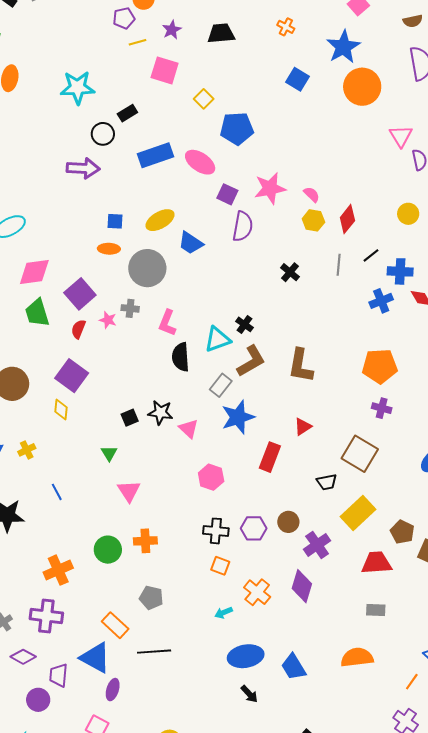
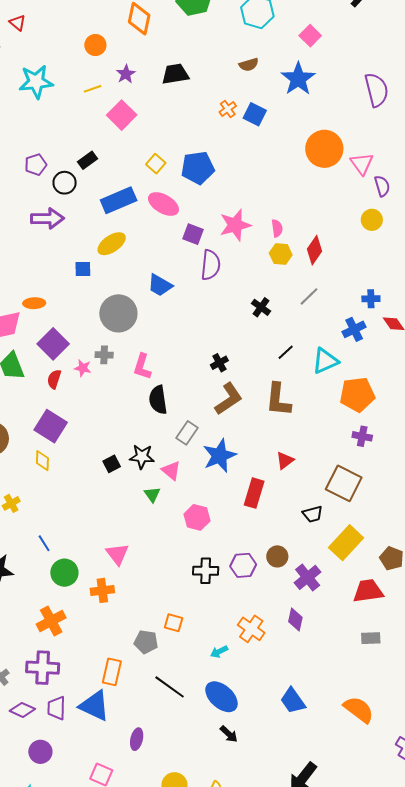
purple pentagon: (124, 18) -> (36, 165), moved
brown semicircle: (413, 21) -> (249, 65), moved
orange cross: (286, 27) -> (228, 109), moved, turned 30
pink square: (165, 70) -> (122, 115), turned 32
orange circle: (362, 87) -> (324, 149), moved
cyan star: (78, 88) -> (36, 82), moved
yellow square: (204, 99) -> (156, 164), moved
pink semicircle: (312, 194) -> (277, 228), turned 42
yellow circle: (408, 214) -> (372, 220), moved
yellow ellipse: (160, 220) -> (112, 244), moved
orange ellipse: (109, 249) -> (34, 303), moved
black line: (371, 255) -> (286, 352), moved
gray line: (339, 265) -> (309, 296), turned 45
blue cross: (400, 271) -> (371, 299), size x0.7
black cross: (244, 324) -> (219, 363), turned 30
cyan triangle: (217, 339) -> (325, 361), moved
gray rectangle: (221, 385) -> (187, 433), moved
green triangle: (109, 453) -> (152, 494), moved
pink triangle: (129, 491) -> (117, 554), moved
orange cross: (145, 541) -> (102, 590), moved
green circle: (108, 550) -> (64, 573), moved
orange square: (220, 566) -> (174, 623), moved
purple diamond: (302, 586) -> (295, 620), size x0.7
orange rectangle: (115, 625) -> (112, 672), turned 64
black line: (154, 652) -> (170, 687), moved, turned 44
blue ellipse: (246, 656) -> (221, 697), moved, turned 56
orange semicircle: (357, 657) -> (359, 710), moved, turned 48
purple trapezoid: (59, 675) -> (56, 708), moved
purple ellipse: (113, 690) -> (137, 739), moved
black arrow: (249, 694) -> (229, 734), moved

